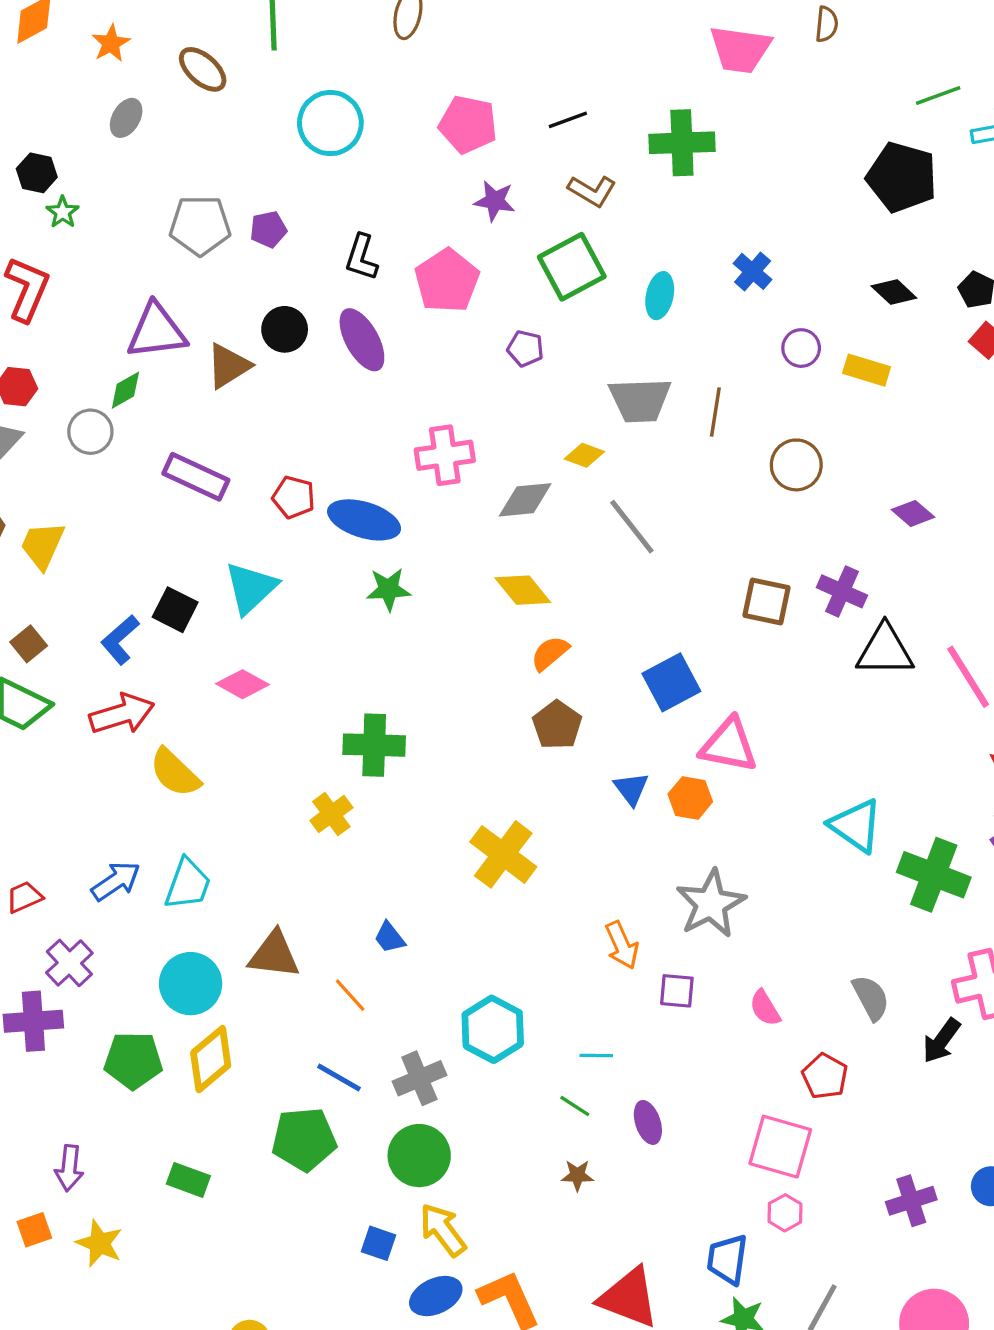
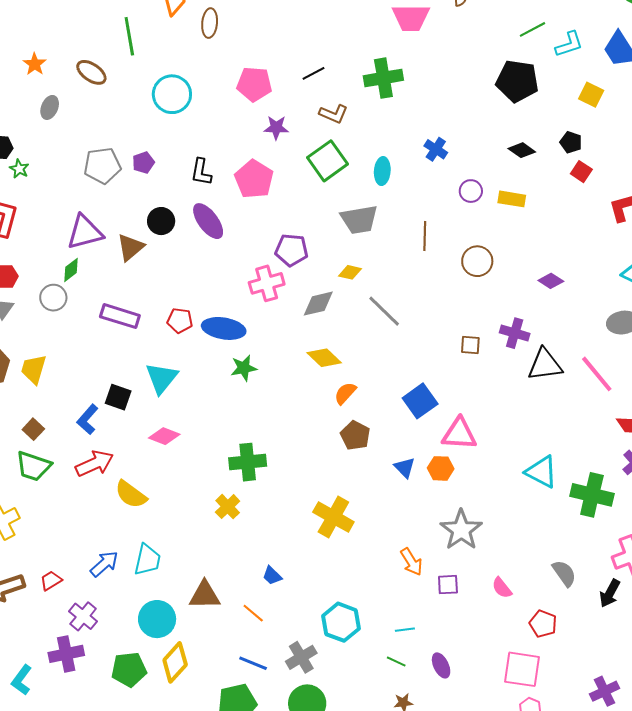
purple pentagon: (525, 349) -> (291, 250), moved, size x1.5
gray trapezoid: (640, 400) -> (359, 220), moved
brown square: (766, 601) -> (470, 345), size x0.7

